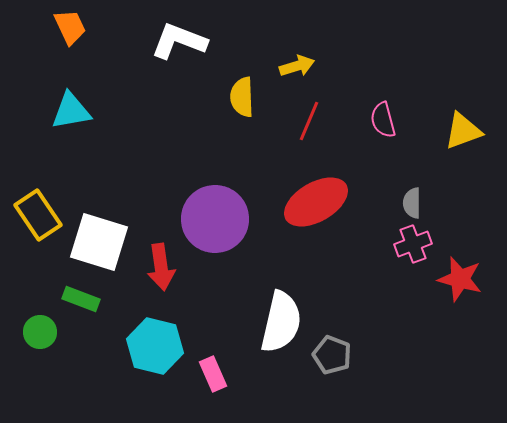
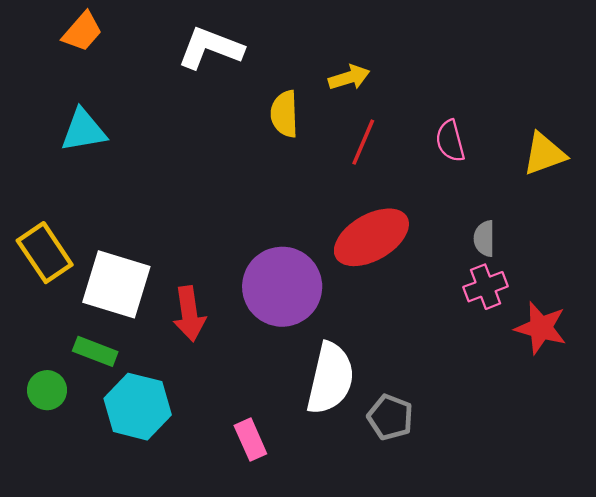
orange trapezoid: (70, 27) -> (82, 32), turned 66
purple circle: (215, 219) -> (282, 287), moved
cyan hexagon: (155, 346) -> (138, 407), moved

